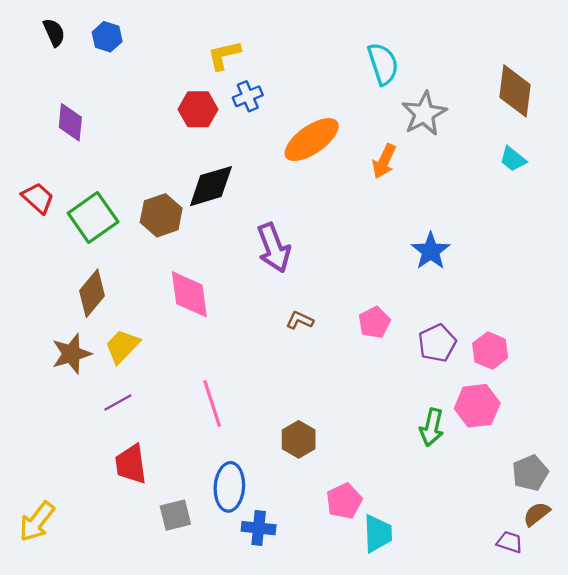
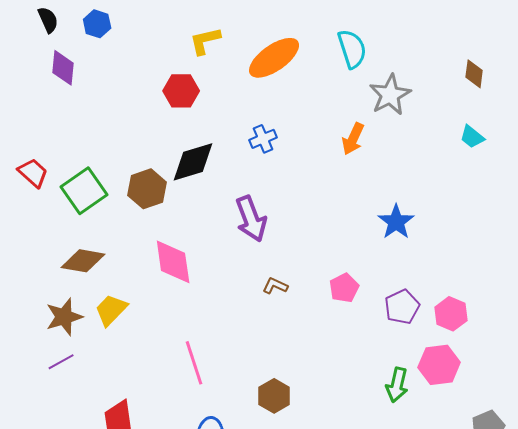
brown diamond: (515, 91) -> (474, 74), size x0.6
blue cross: (248, 96) -> (263, 139), moved
purple diamond: (70, 122) -> (63, 68), moved
orange ellipse: (312, 140) -> (274, 58), moved
brown diamond: (92, 293) -> (83, 261), turned 60
purple line: (118, 403) -> (61, 362), moved

